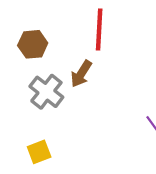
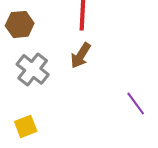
brown arrow: (81, 74) -> (81, 55), moved

